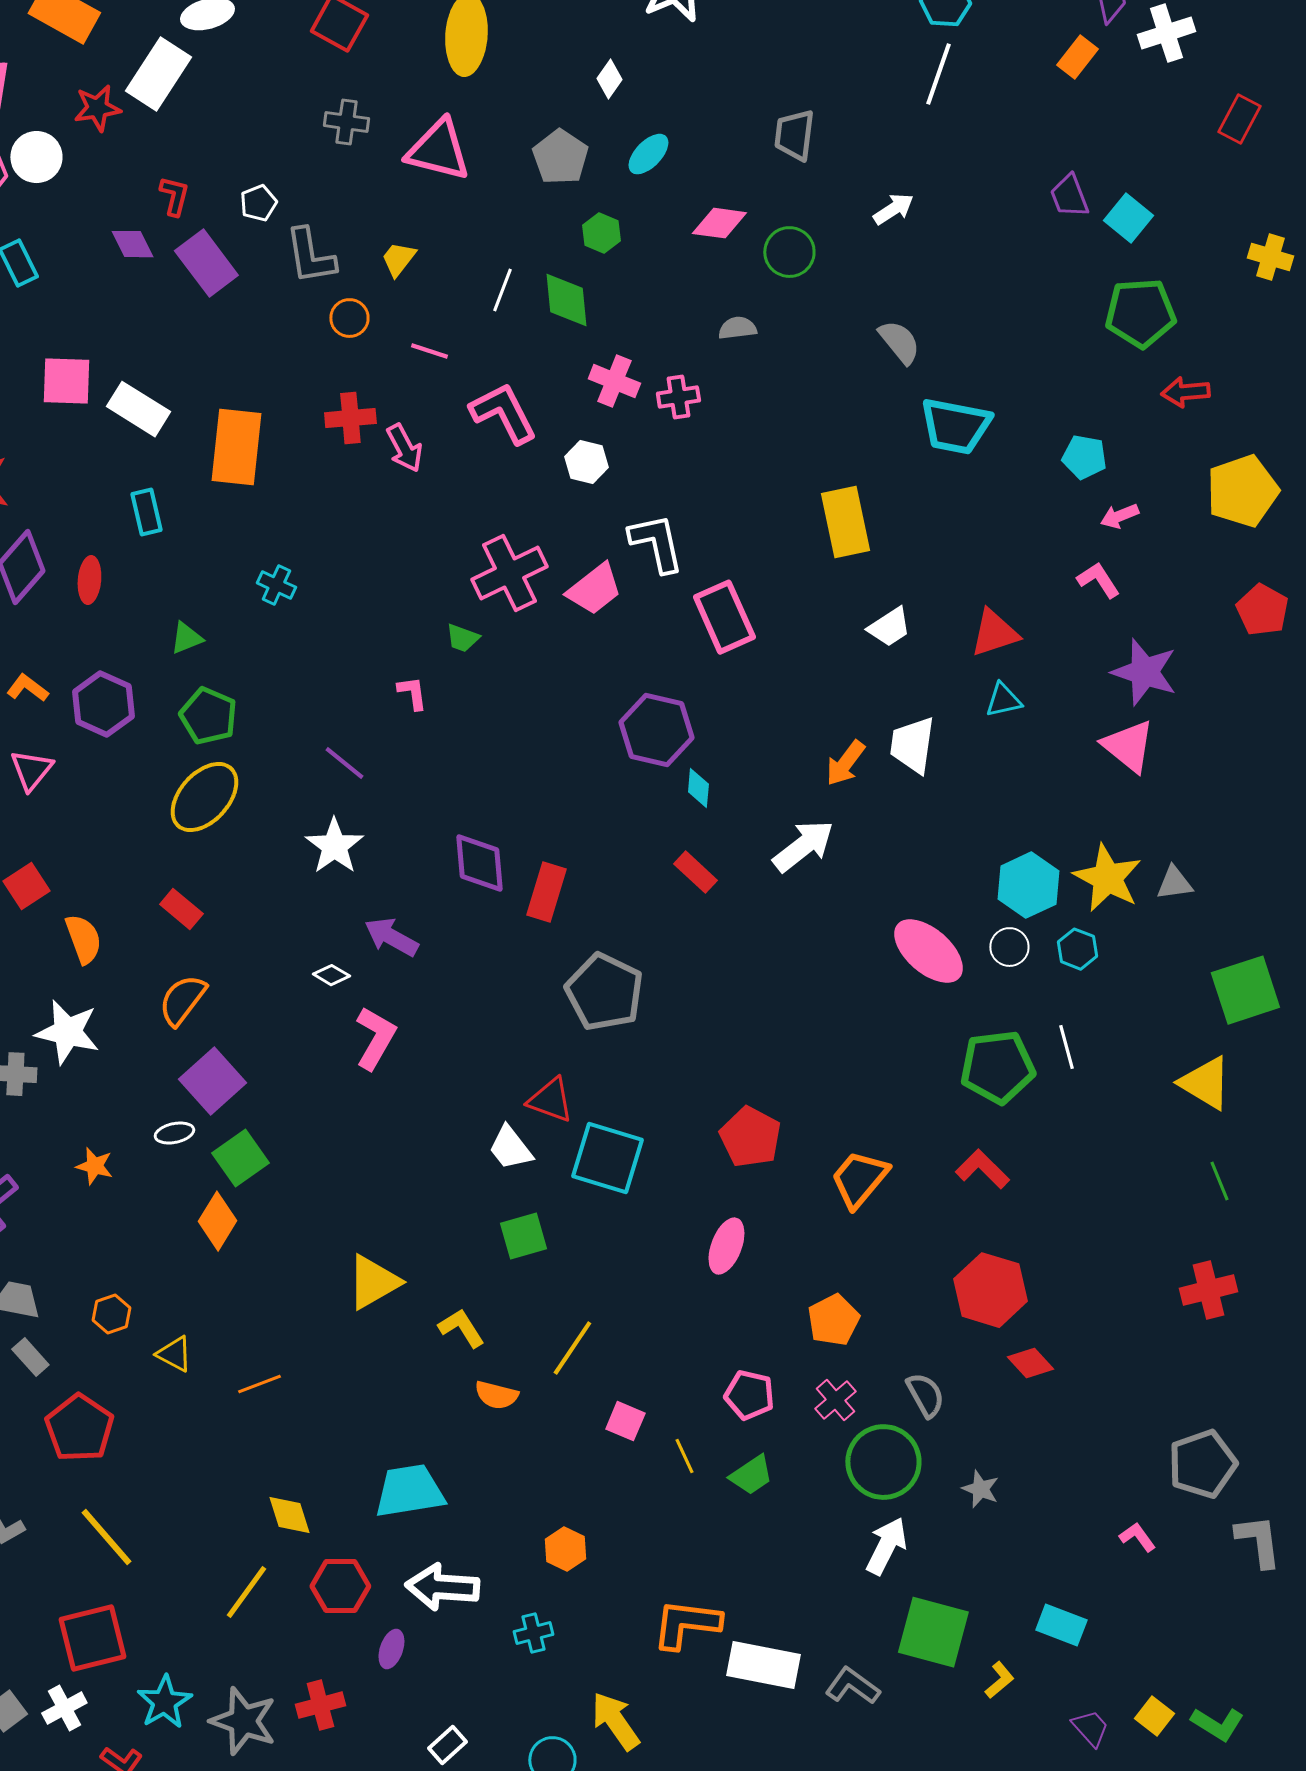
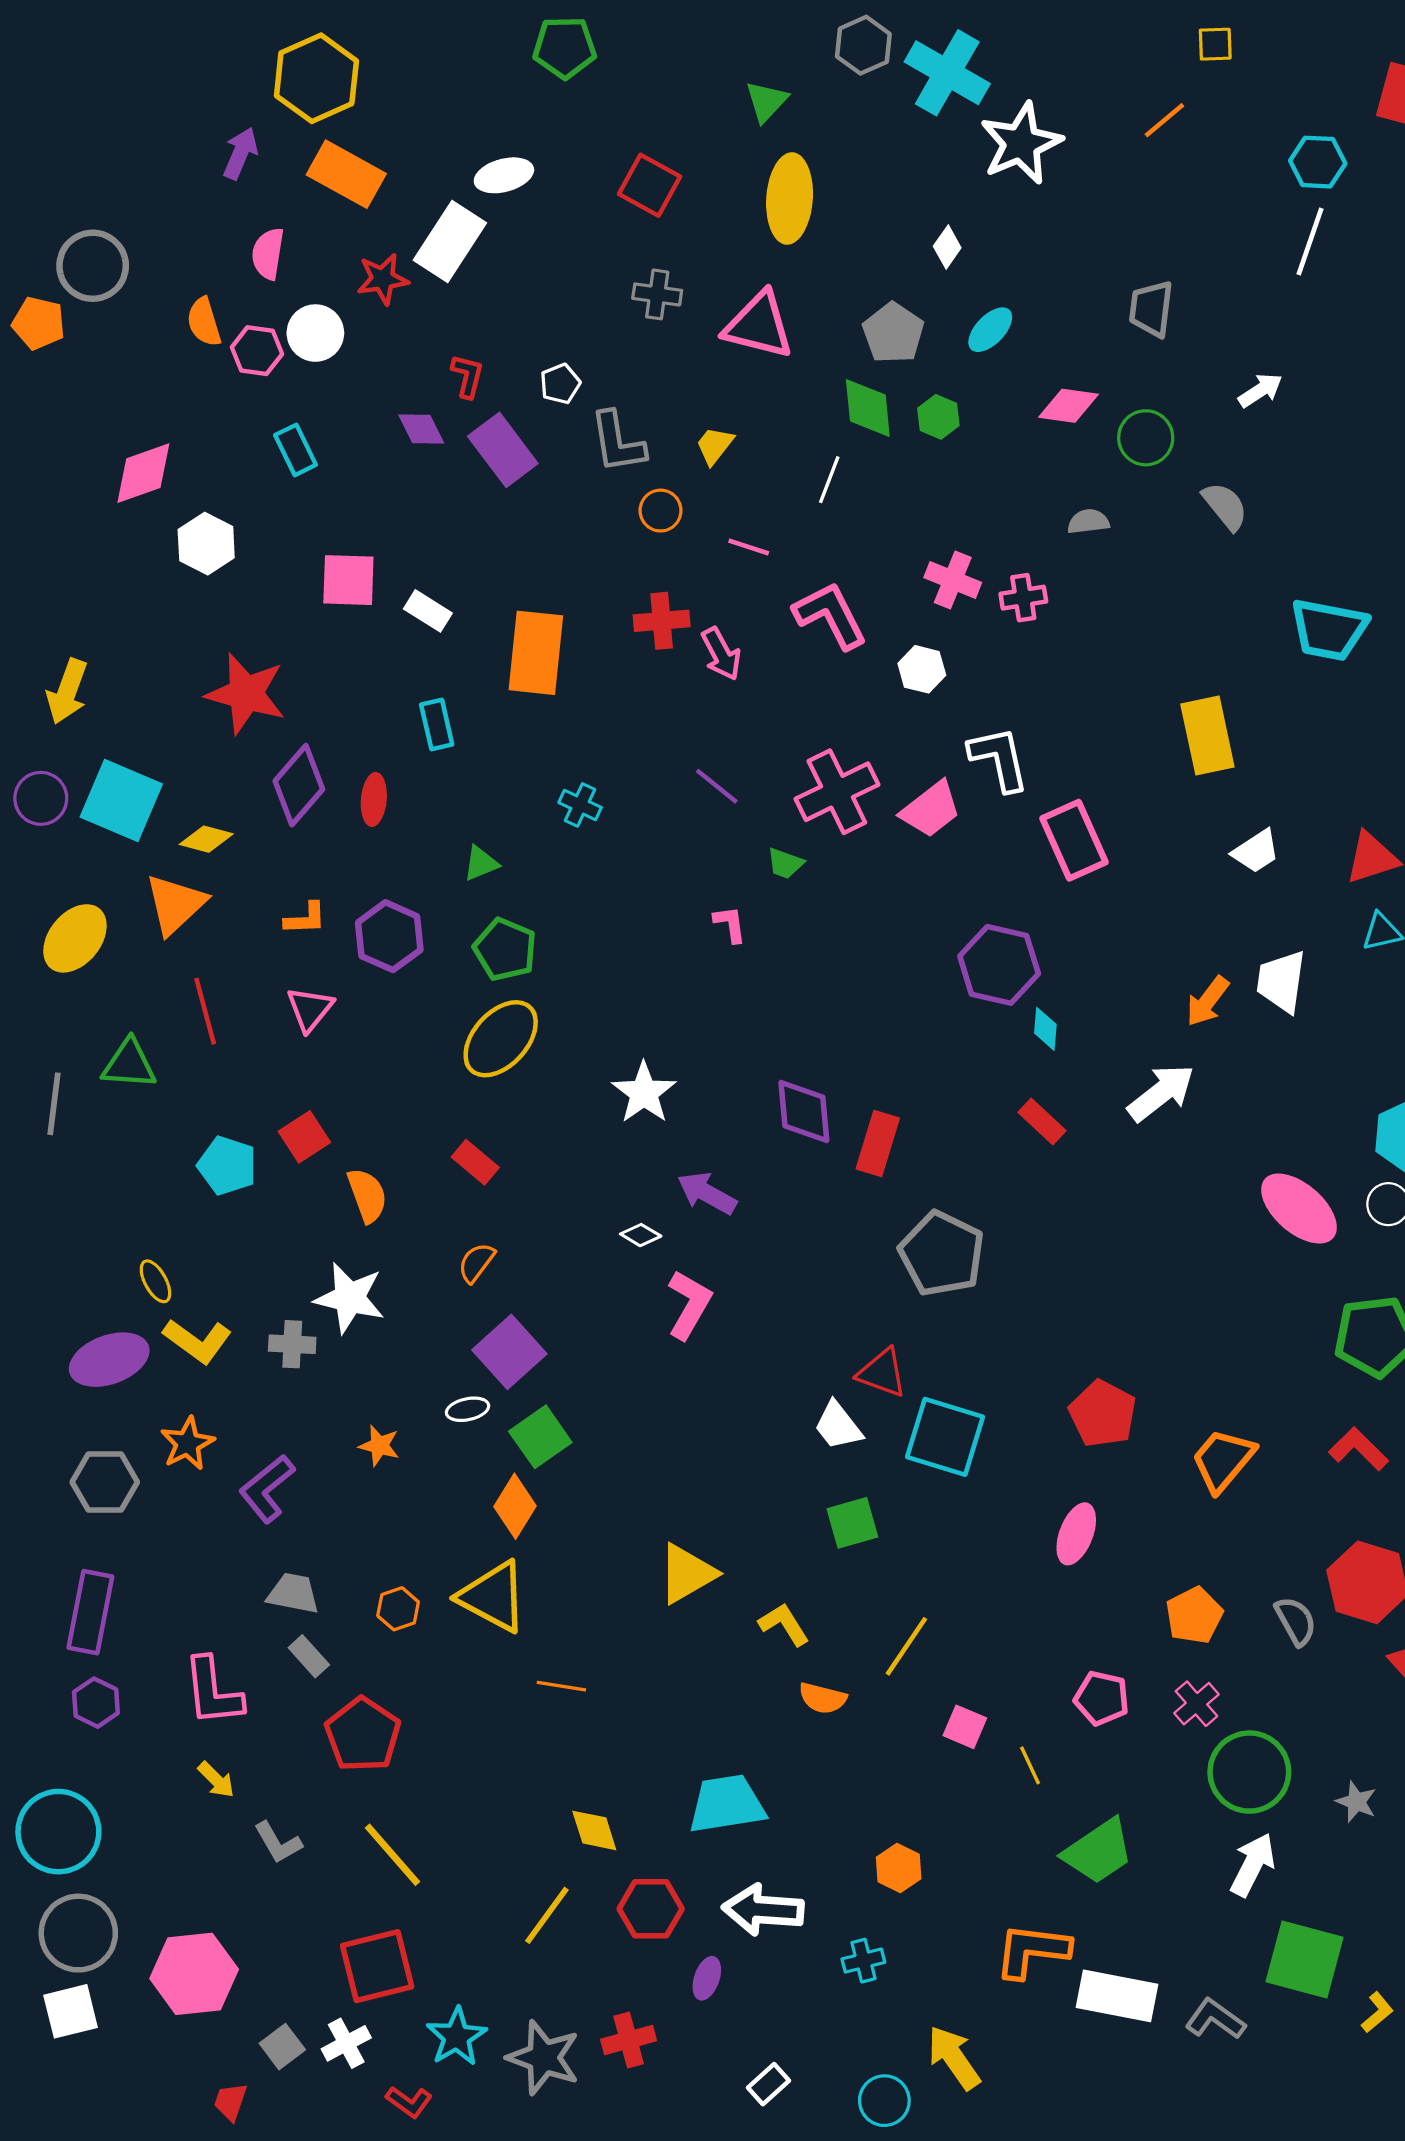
green diamond: (566, 300) -> (868, 408), moved
gray semicircle: (899, 342) -> (1225, 506), moved
white rectangle: (138, 409) -> (428, 611), size x0.7
orange L-shape: (27, 688) -> (305, 919), turned 141
purple line: (344, 763) -> (717, 786), moved
orange semicircle: (182, 1000) -> (476, 1263), size x0.7
yellow triangle: (174, 1354) -> (493, 1597), moved, size x1.8
orange line: (259, 1384) -> (561, 1686), turned 30
gray semicircle: (925, 1395) -> (1296, 1621), moved
green trapezoid: (751, 1475) -> (1098, 1851), moved, size x1.5

